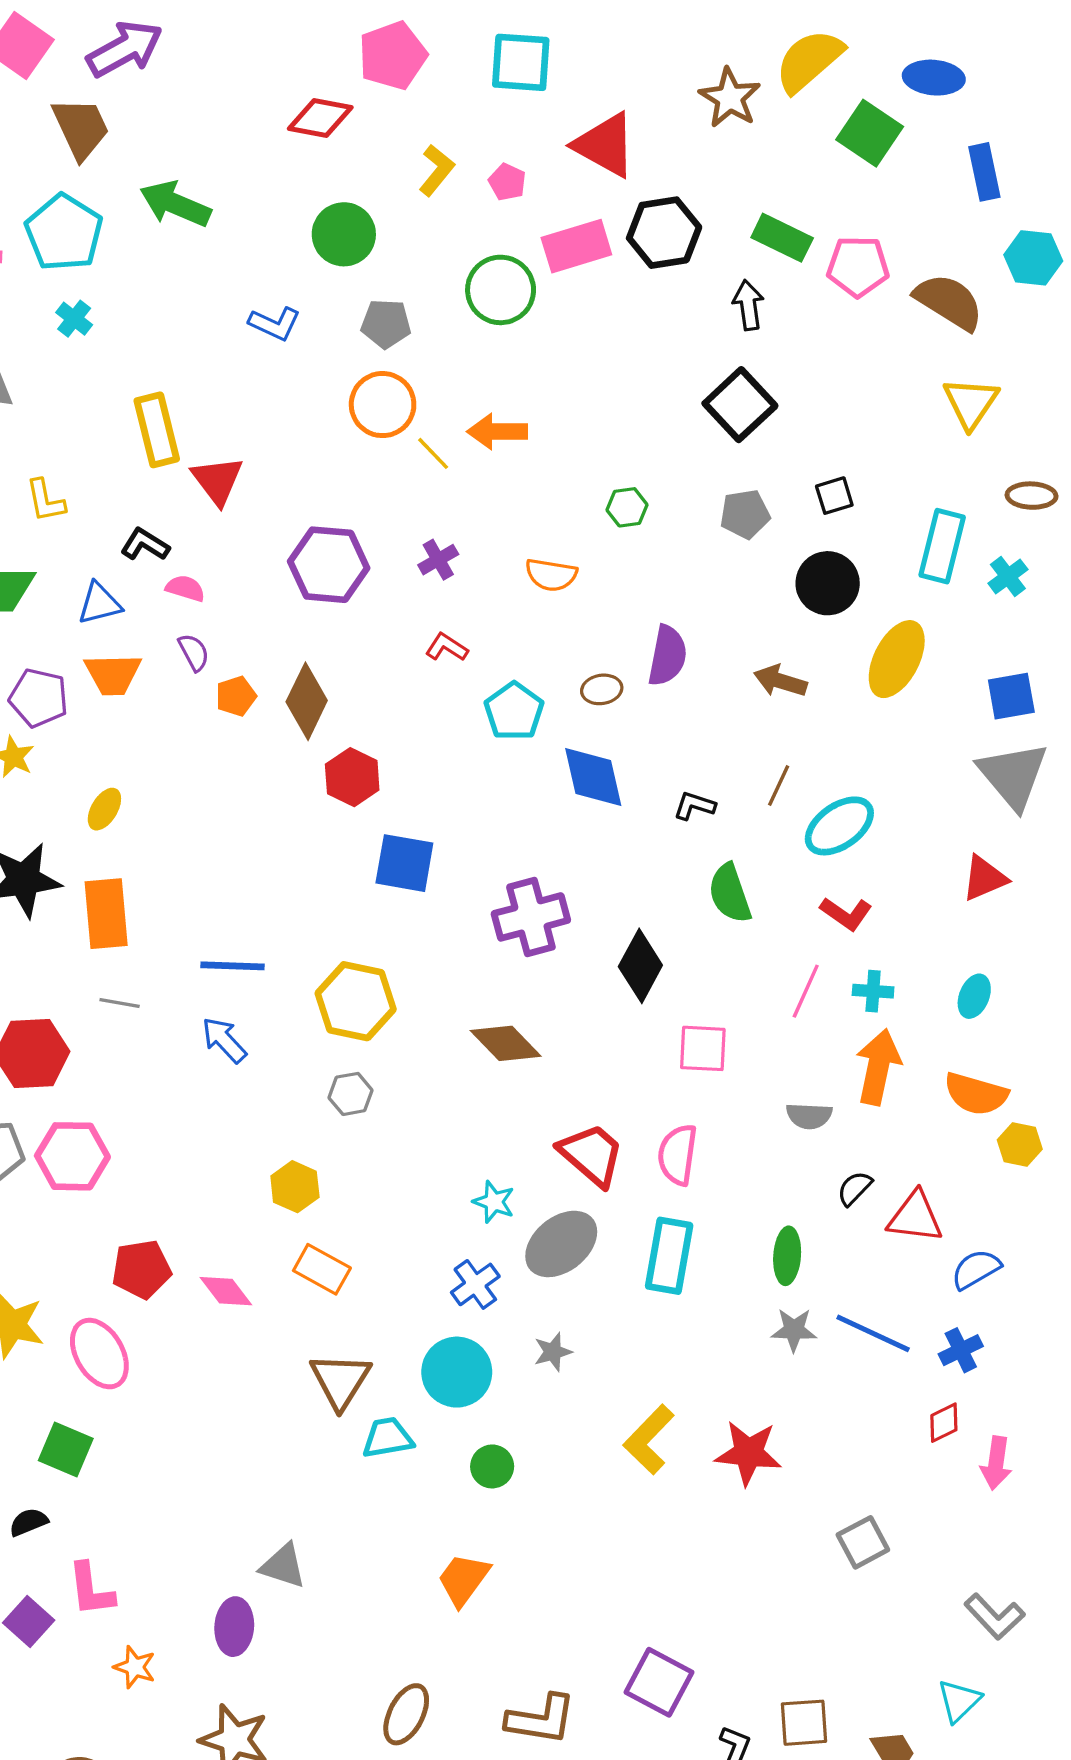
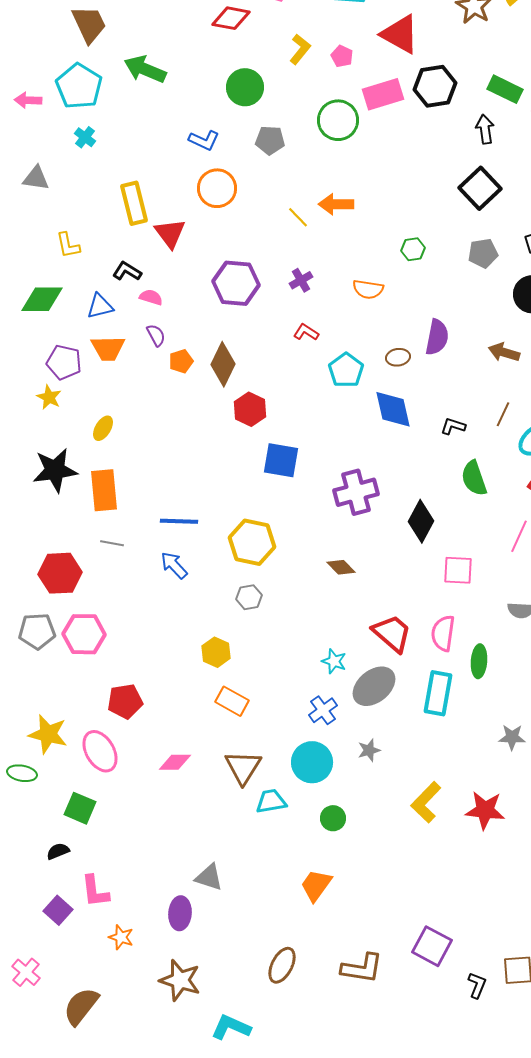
orange circle: (383, 405) -> (217, 188), moved
brown diamond: (506, 1043) -> (341, 567), size x0.7
green ellipse: (787, 1256) -> (479, 661), moved
pink diamond: (226, 1291) -> (175, 762), moved, turned -52

